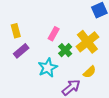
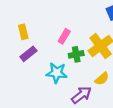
green cross: (65, 50) -> (76, 54), turned 32
cyan star: (48, 68) -> (57, 73), turned 30

